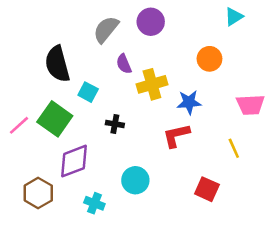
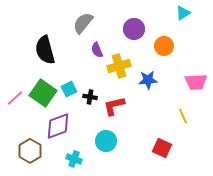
purple circle: (151, 22) -> (134, 29), moved
cyan square: (88, 92) -> (69, 89), moved, turned 35
red L-shape: (176, 135) -> (114, 106), moved

